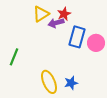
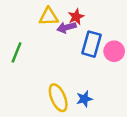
yellow triangle: (41, 14) -> (49, 17), turned 30
green line: (14, 57) -> (16, 52), moved

